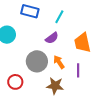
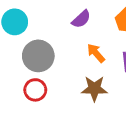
gray circle: (37, 61) -> (38, 56), moved

